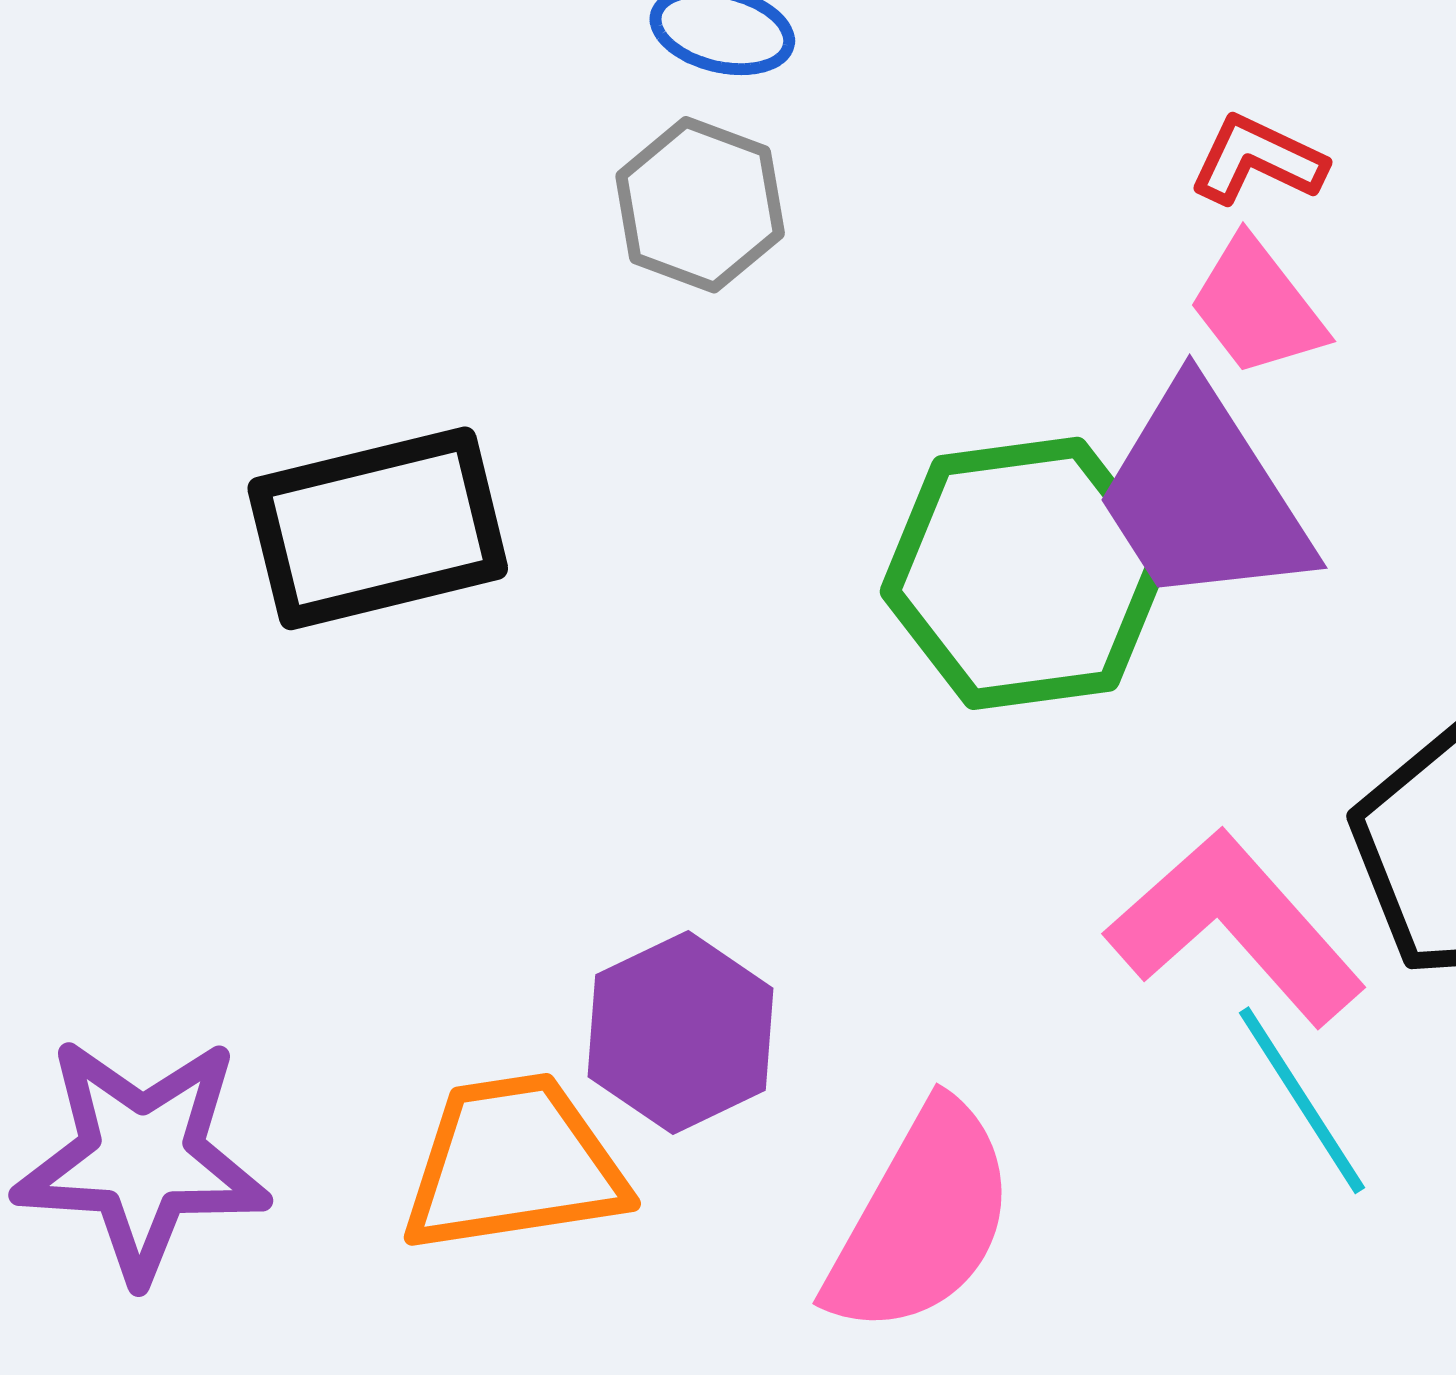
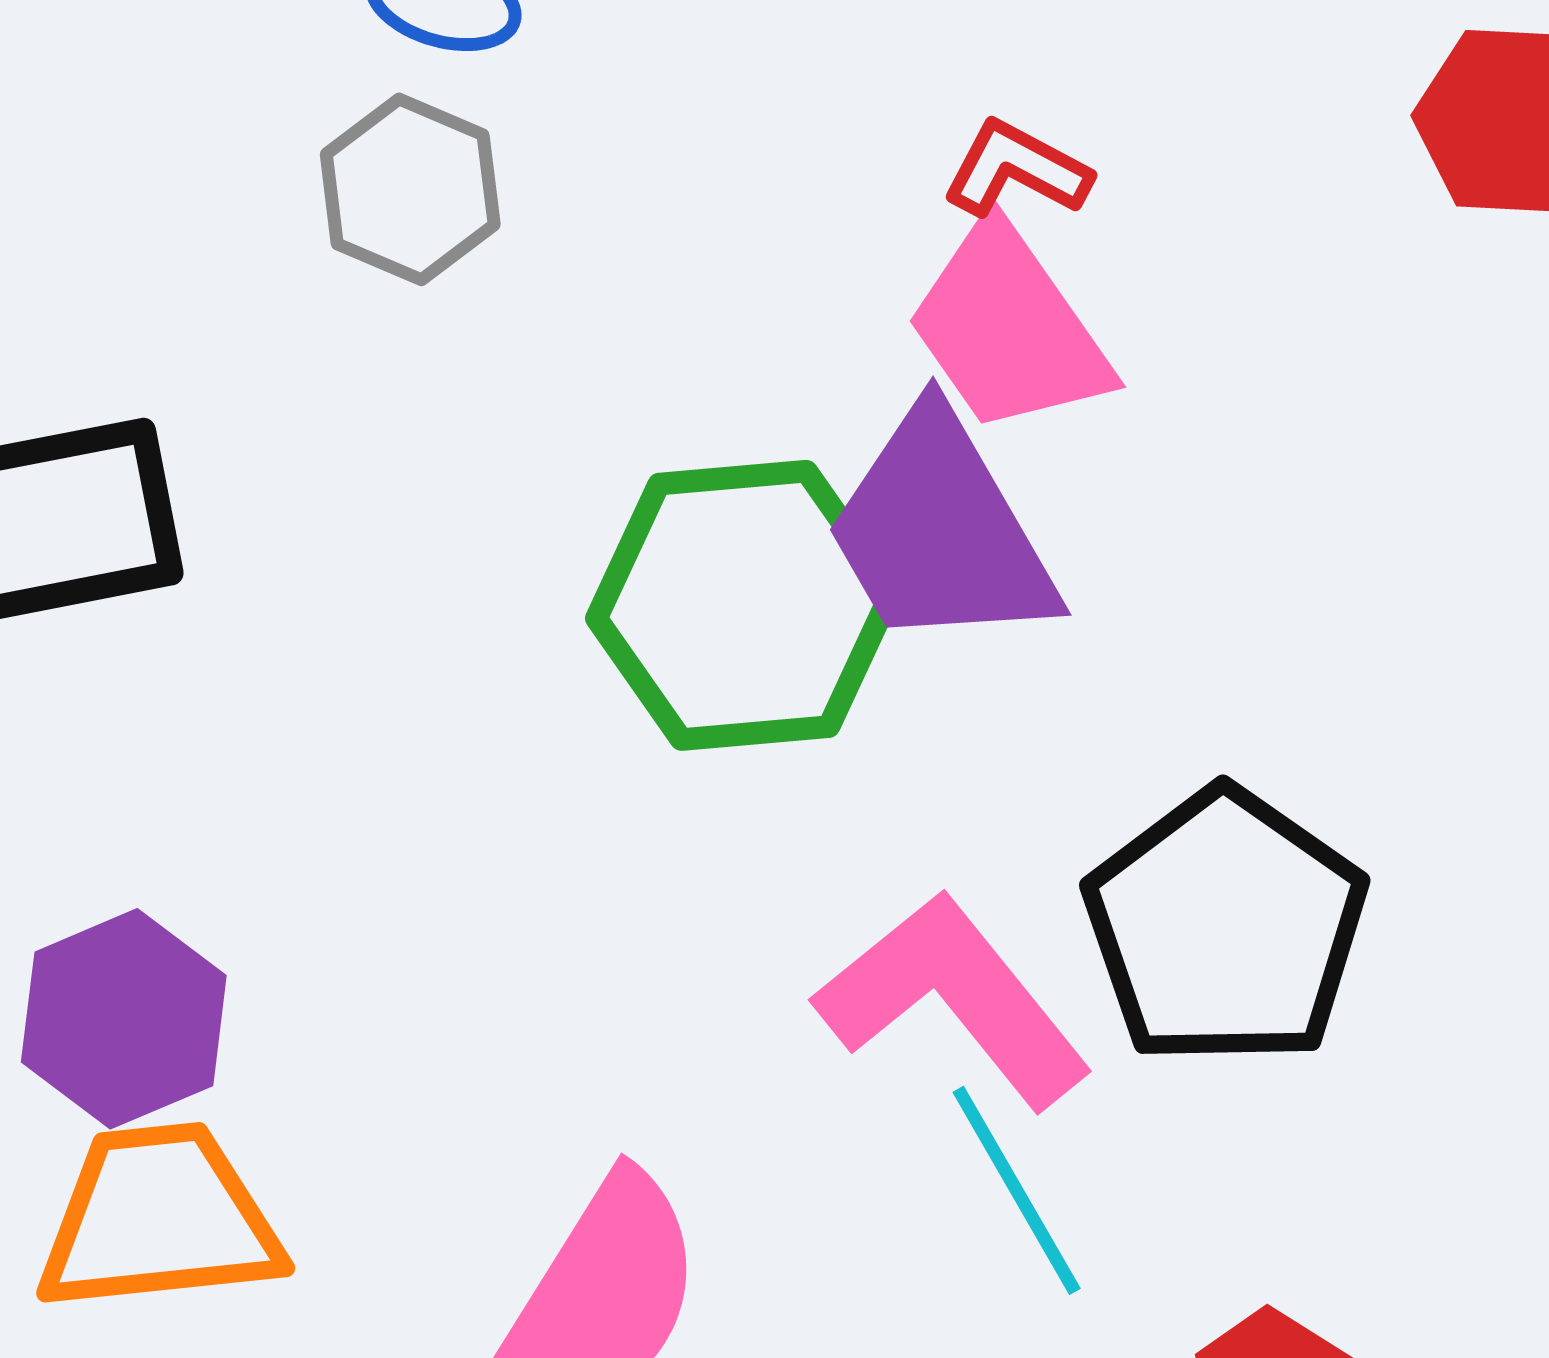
pink trapezoid: (1257, 307) -> (1008, 328), size x1.4
purple hexagon: (681, 1033) -> (124, 1019), moved

